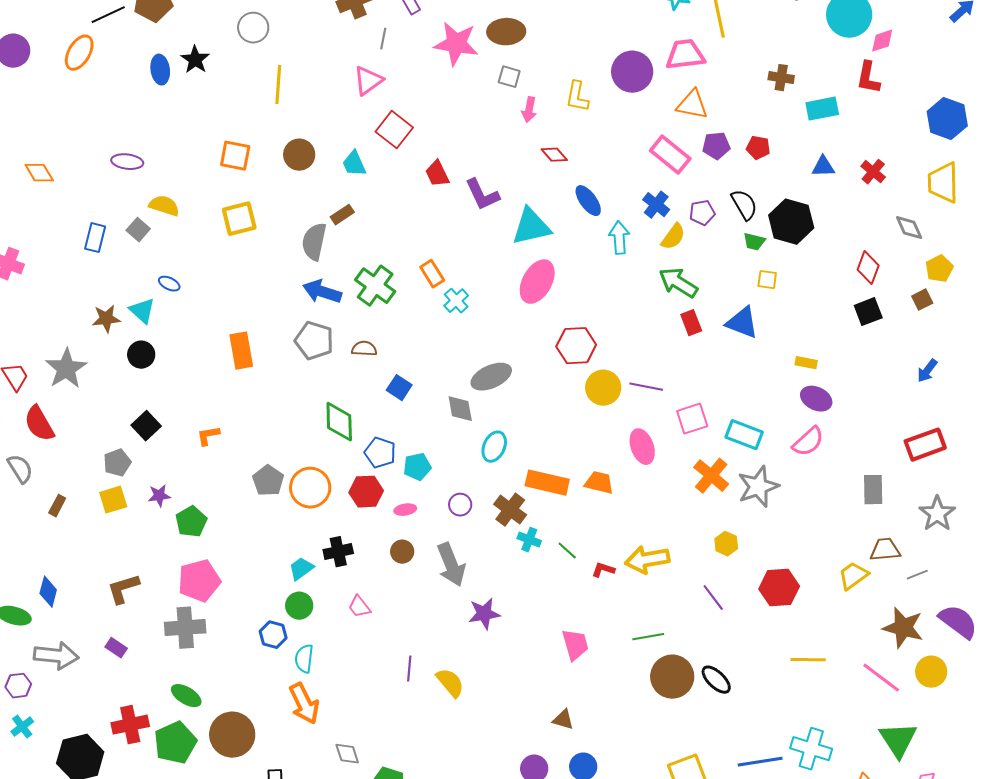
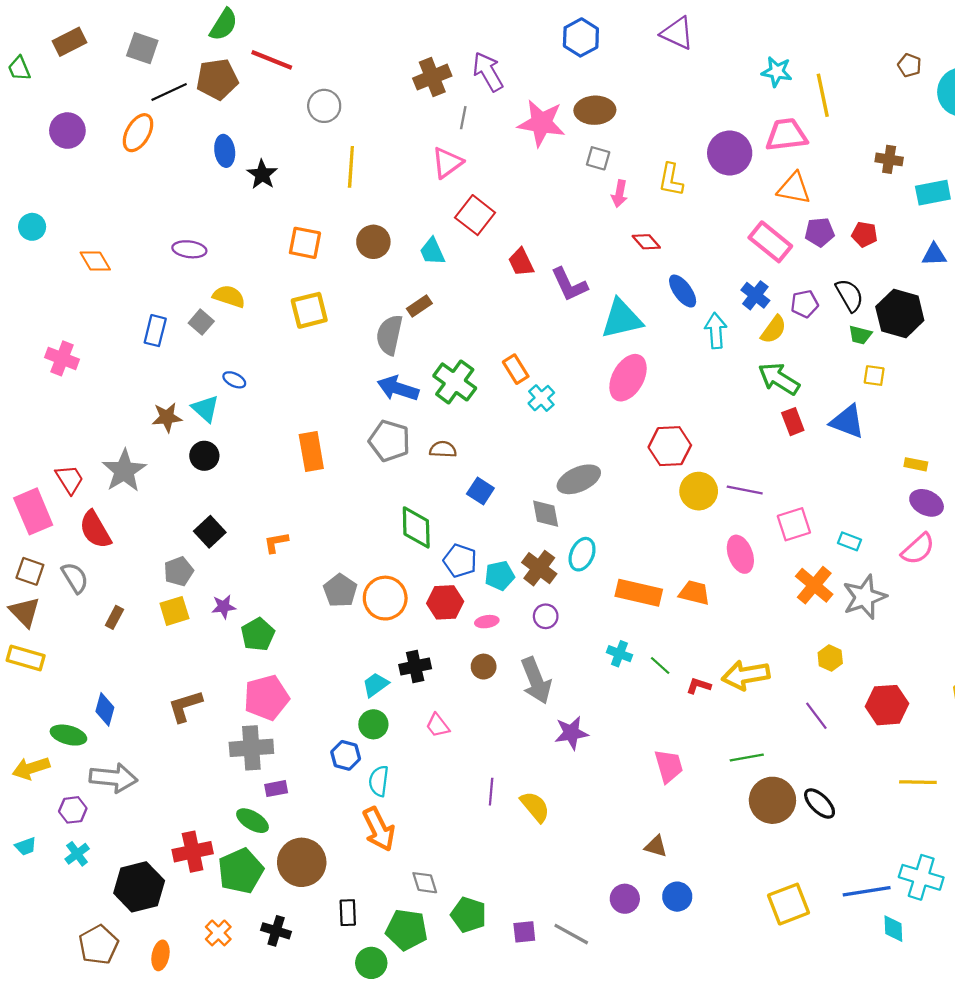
black star: (195, 60) -> (262, 174), moved
cyan rectangle: (744, 435) -> (850, 541), size x0.6
brown cross: (510, 510) -> (539, 568), moved
purple rectangle: (116, 648) -> (276, 789), moved, turned -45

